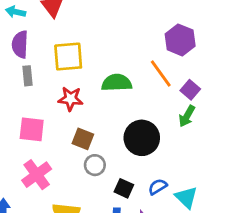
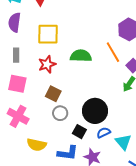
gray rectangle: (27, 76) -> (16, 55), moved
red star: (71, 99) -> (47, 64), turned -30
black circle: (142, 138) -> (95, 111), moved
pink cross: (37, 175) -> (18, 116), turned -30

